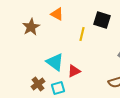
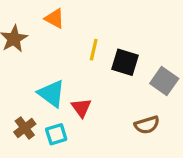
black square: (102, 20) -> (125, 62), moved
red triangle: (74, 71) -> (81, 108), turned -40

